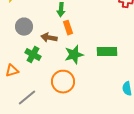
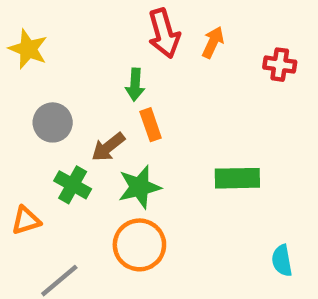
brown arrow: (49, 38) -> (108, 147), turned -49
green star: (74, 55) -> (139, 187), moved

